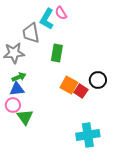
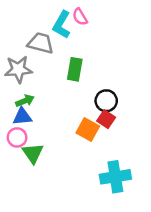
gray trapezoid: (31, 33) -> (41, 43), turned 115
black circle: (98, 80) -> (106, 101), moved
orange square: (69, 85) -> (88, 130), moved

